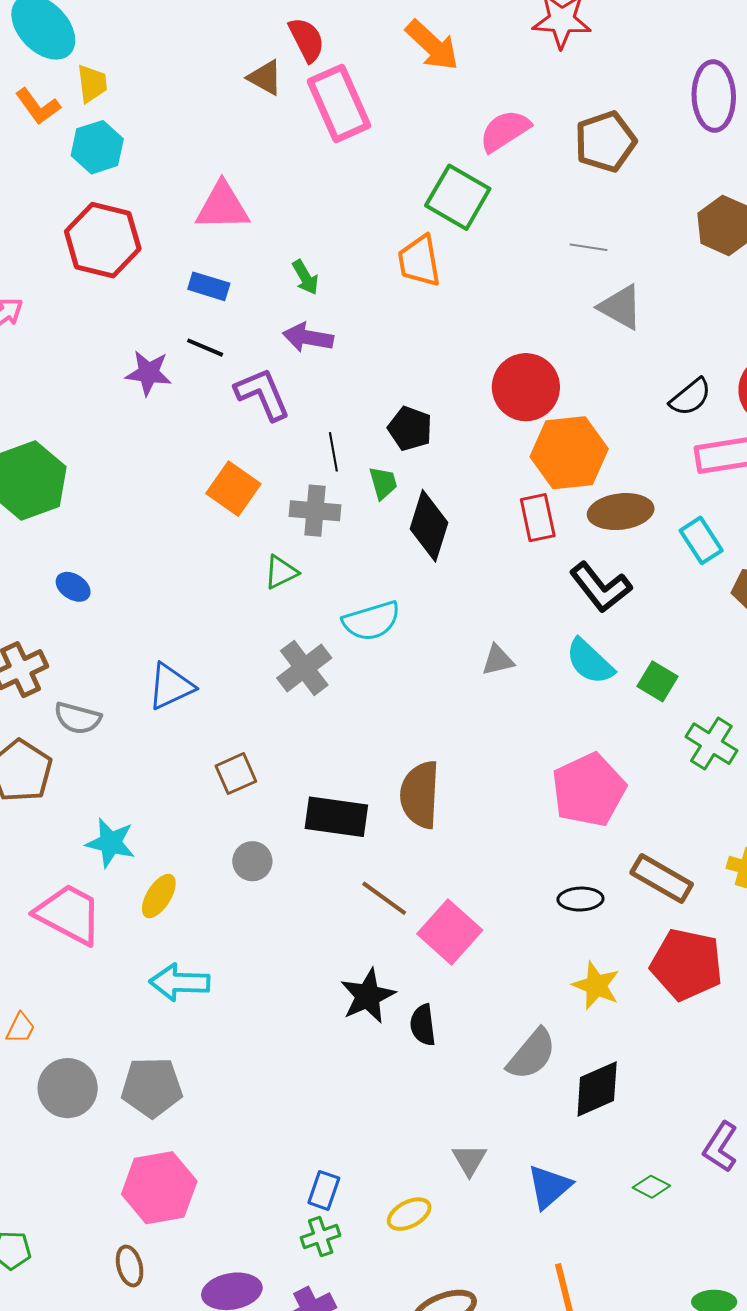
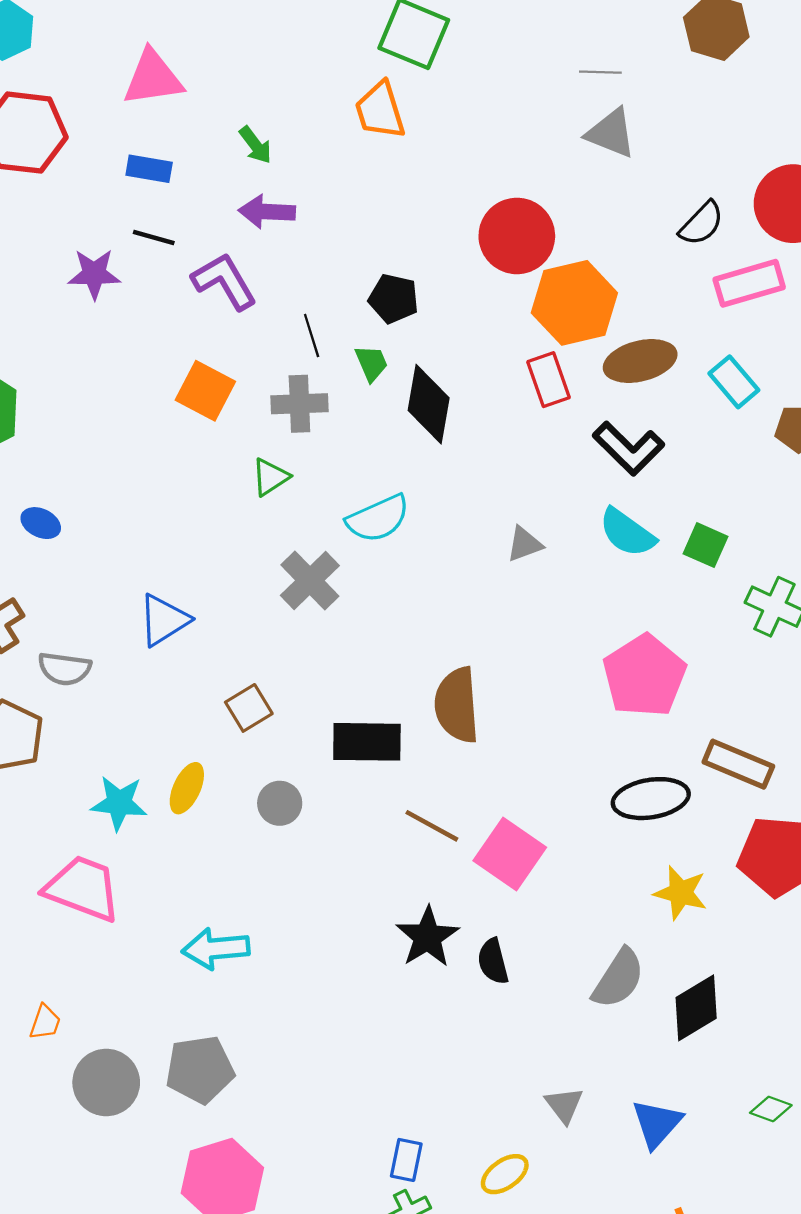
gray line: (589, 247) -> (600, 72), moved
yellow ellipse: (159, 896) -> (187, 788), moved
black ellipse: (581, 899) -> (651, 799), size x1.5

